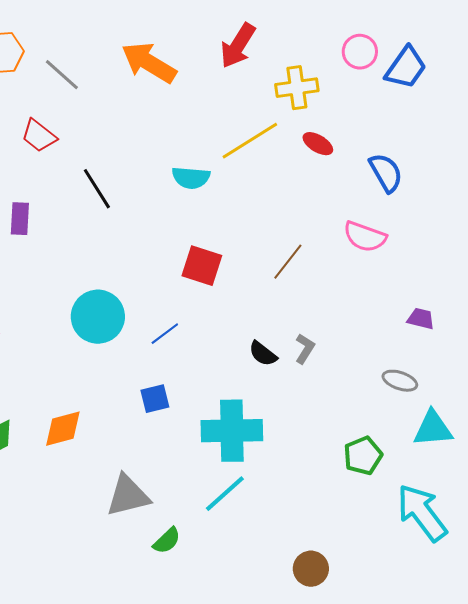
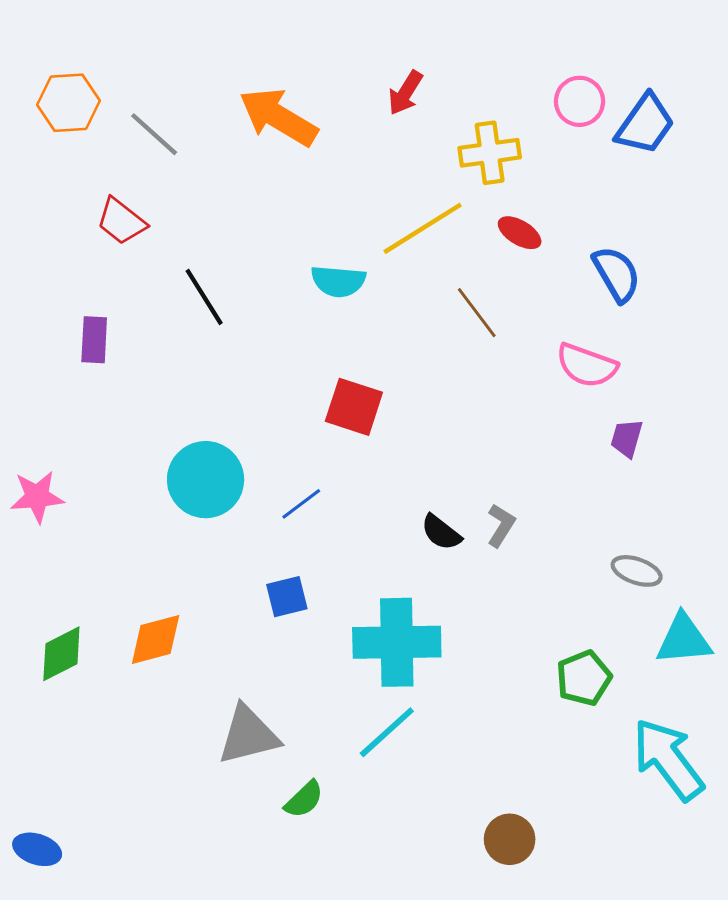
red arrow: (238, 46) -> (405, 93), size x0.7
brown line: (288, 262) -> (477, 313), moved, turned -75
purple trapezoid: (421, 319) -> (627, 438), moved, turned -88

